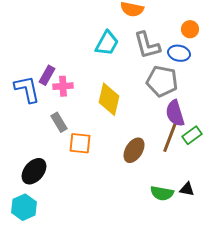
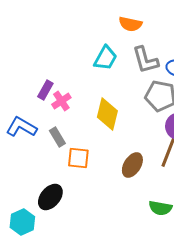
pink cross: (63, 86) -> (61, 101), turned -30
blue L-shape: (27, 89) -> (21, 127), moved, turned -48
black ellipse: (34, 171) -> (50, 197), moved

